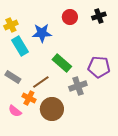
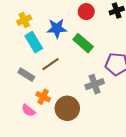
green rectangle: (62, 63) -> (83, 43), moved
brown line: (41, 82) -> (50, 64), moved

